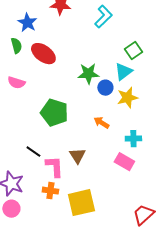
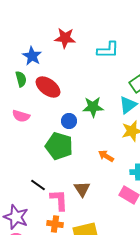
cyan L-shape: (103, 17) -> (108, 50), turned 45
blue circle: (105, 88) -> (69, 121), moved

